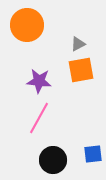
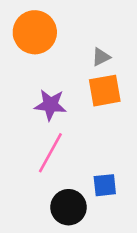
blue square: (93, 154) -> (105, 185), moved

